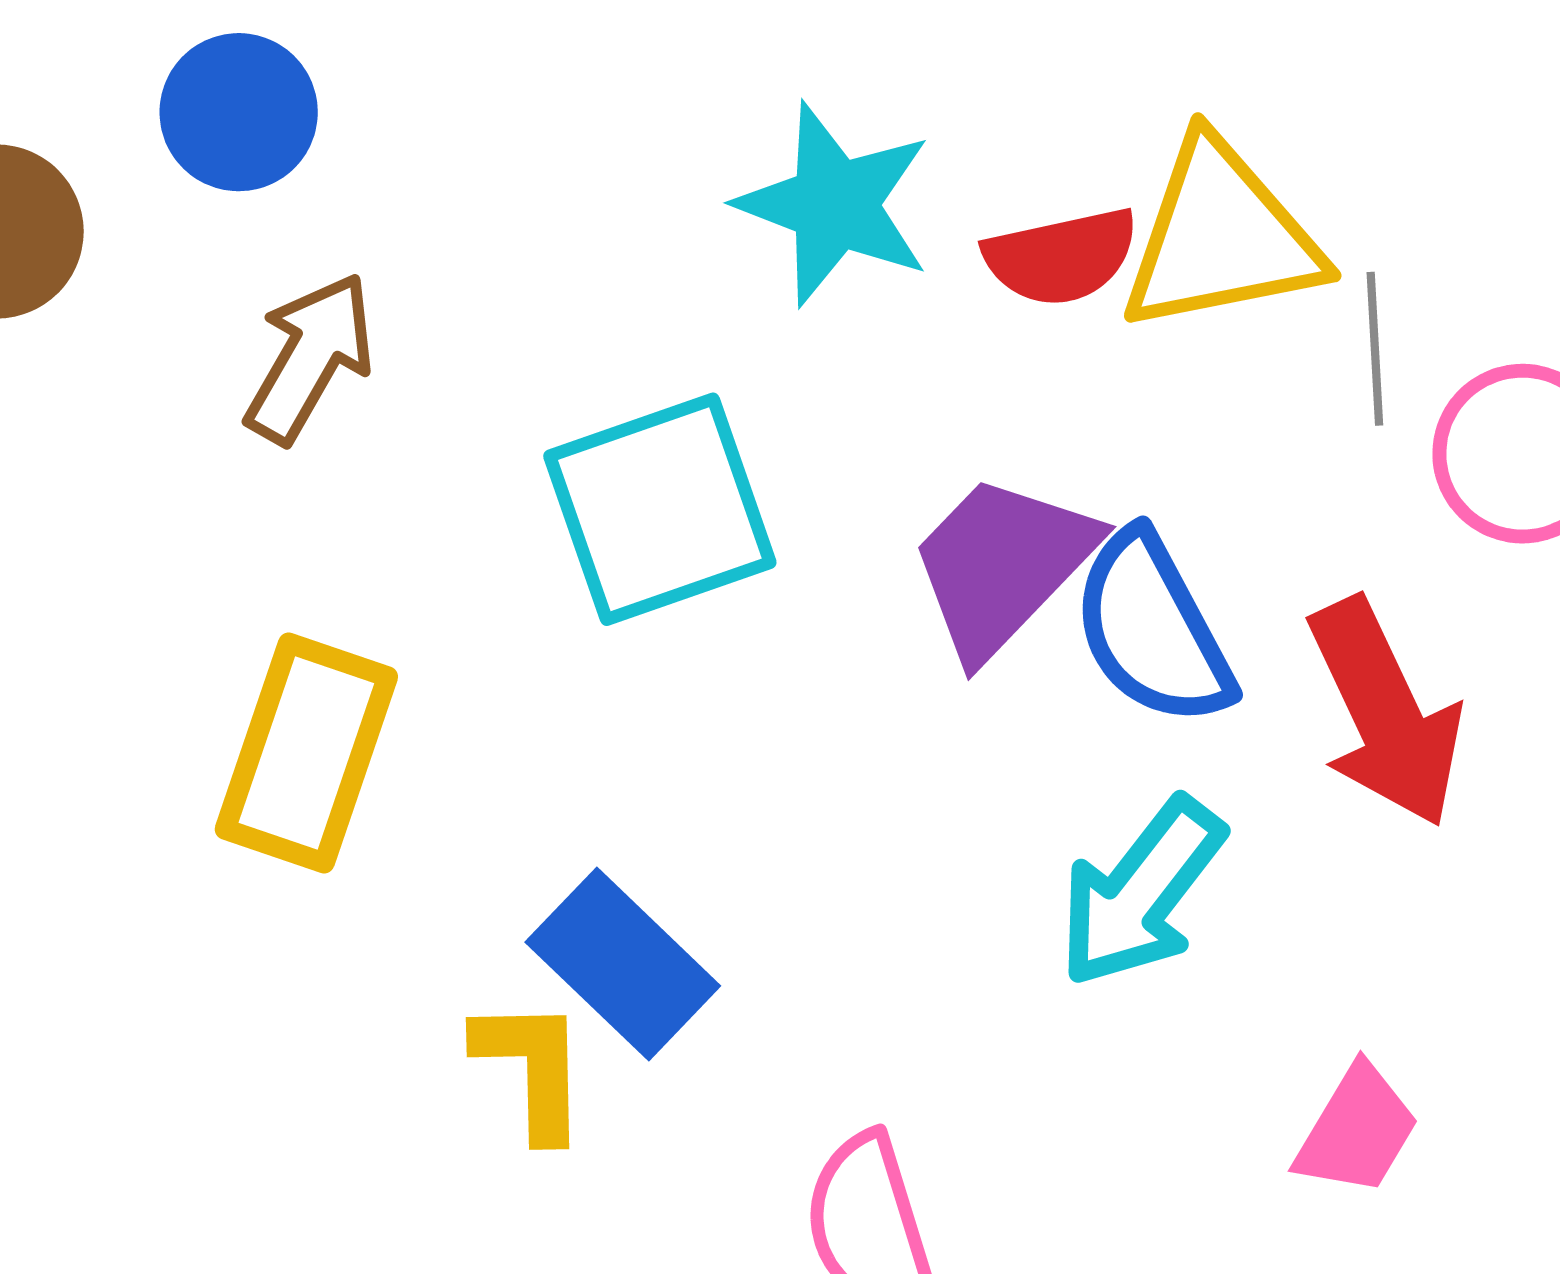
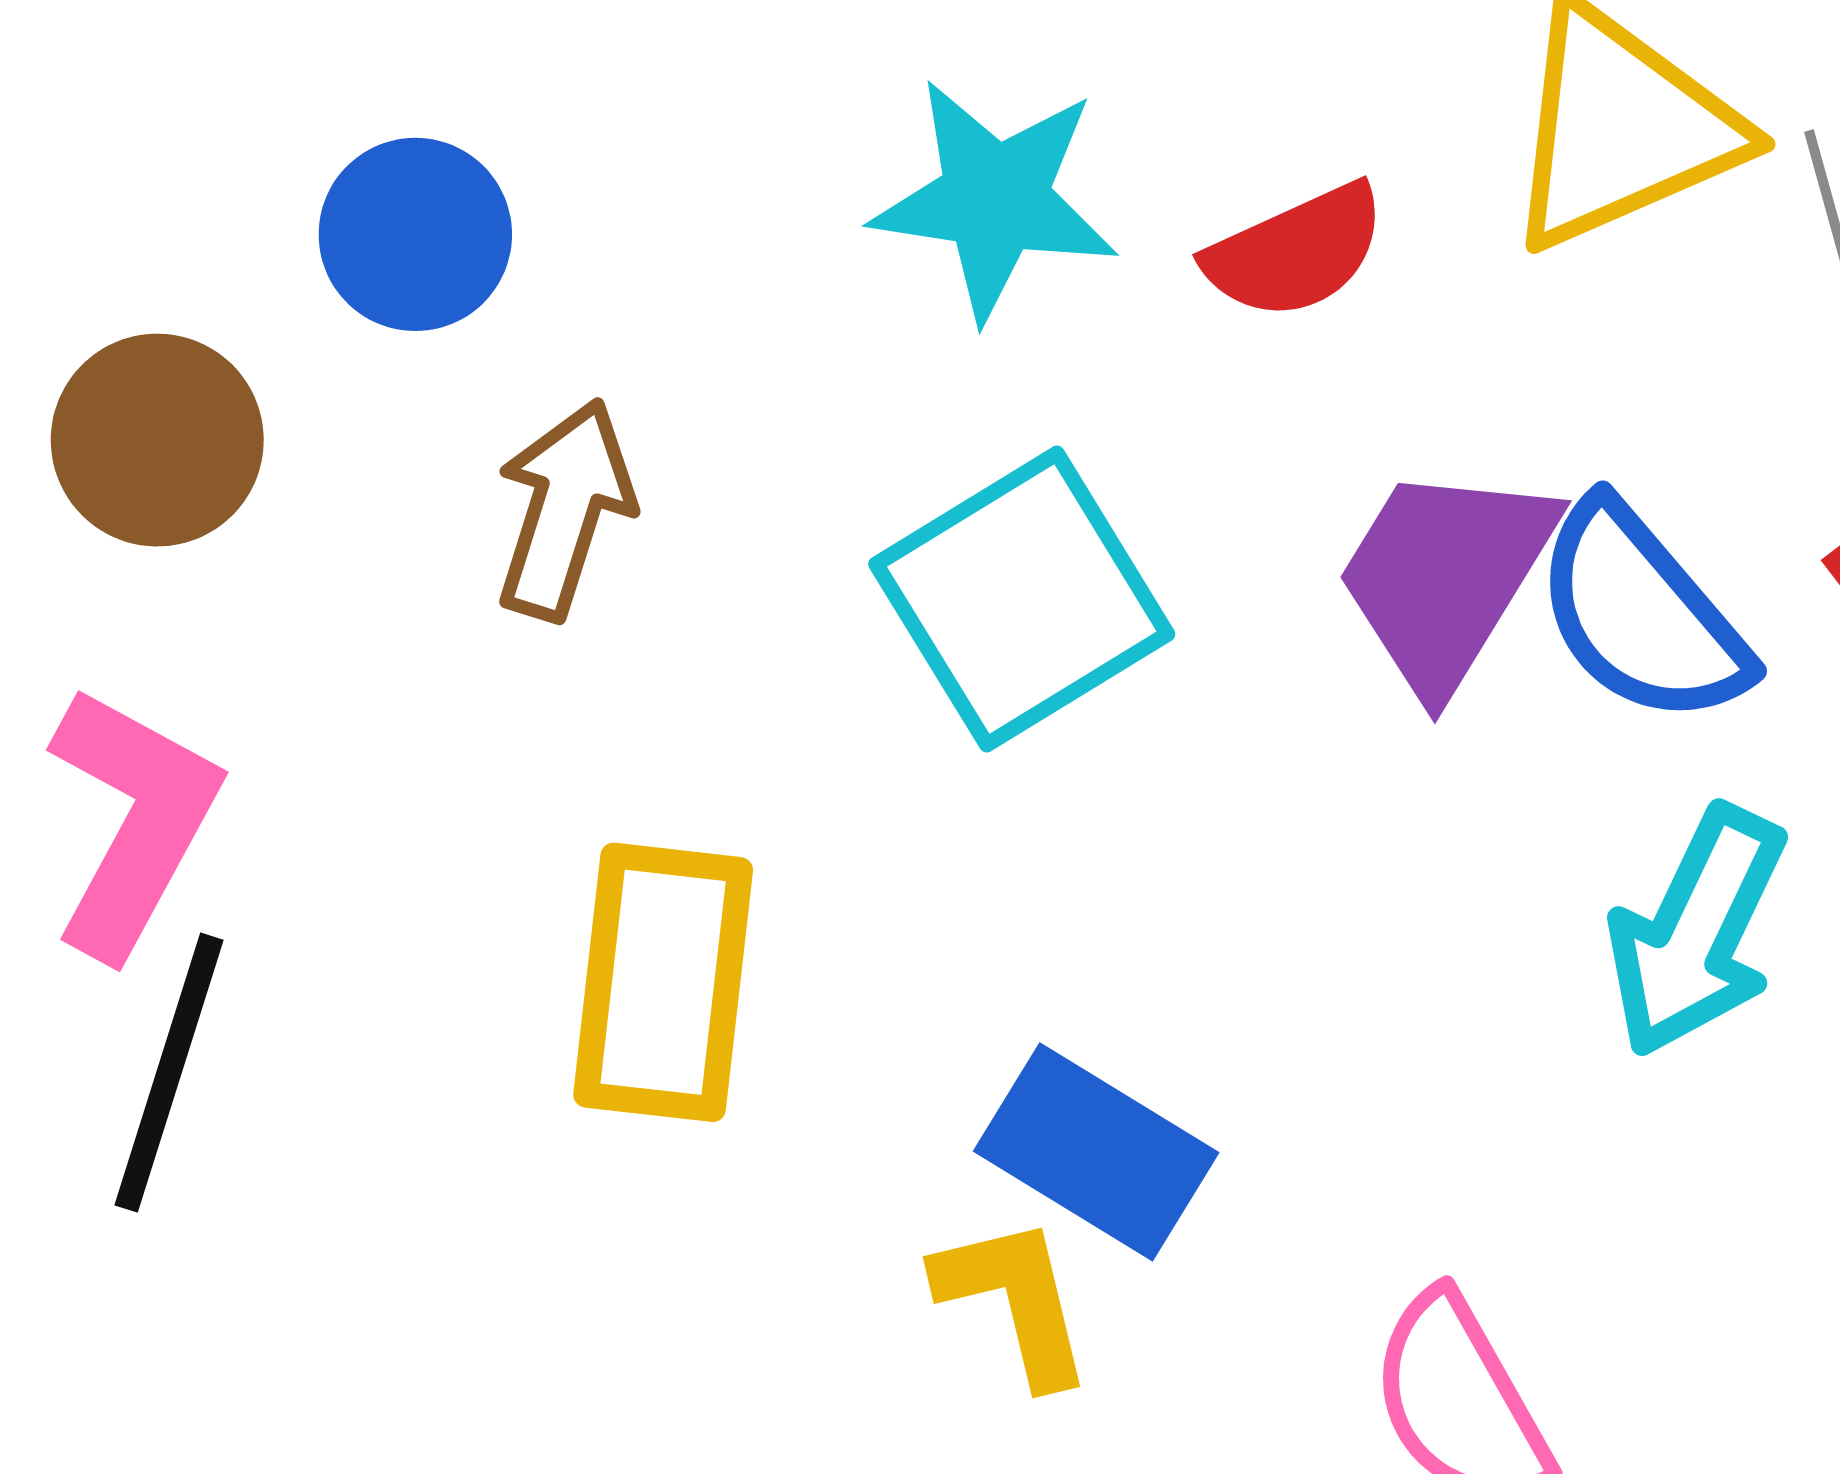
cyan star: (835, 204) -> (995, 199), moved
red semicircle: (1061, 257) -> (1296, 252), moved

